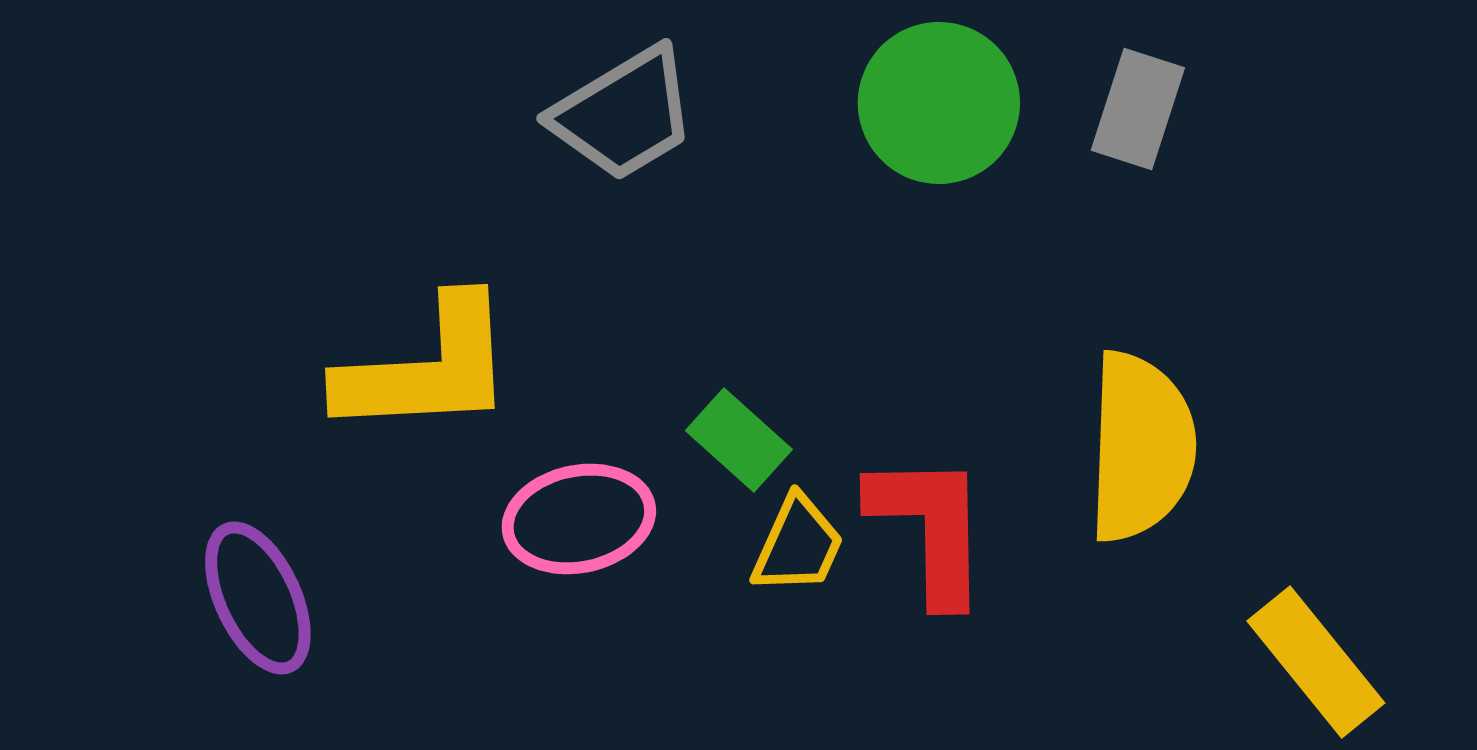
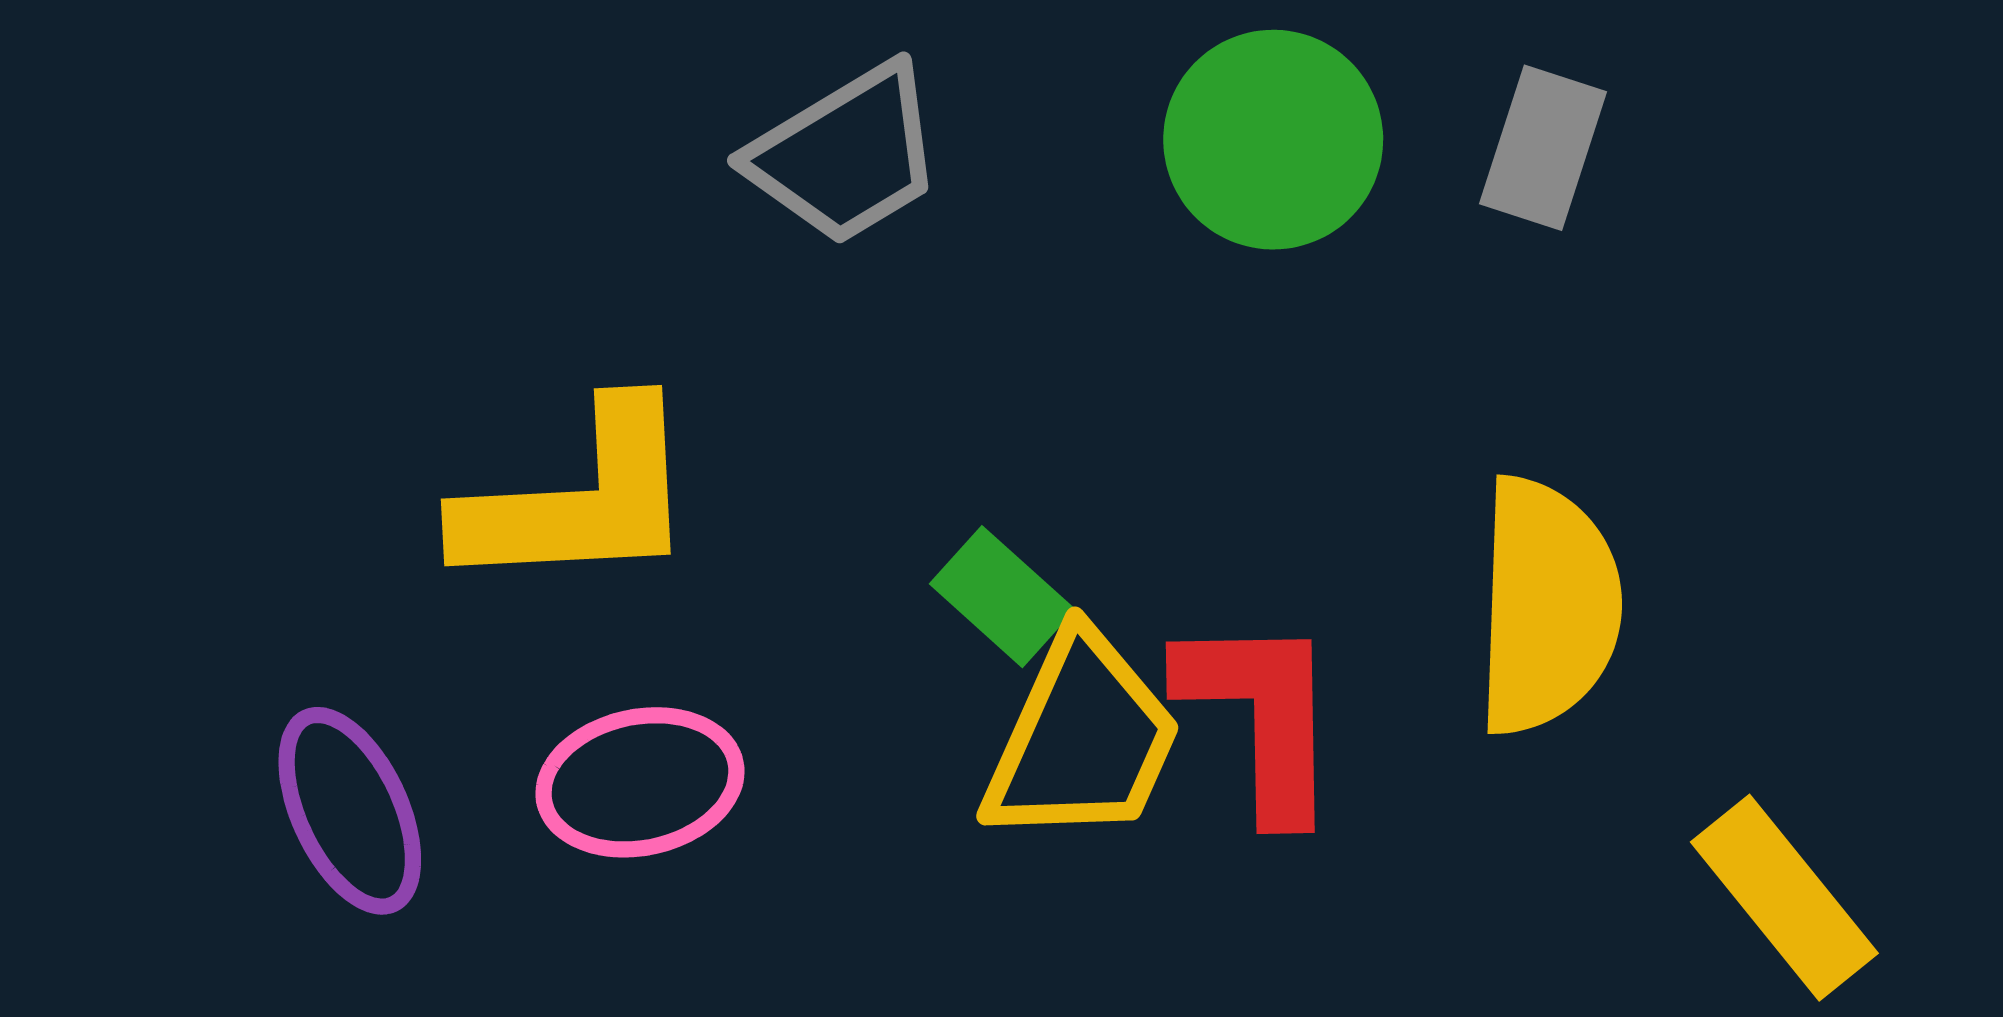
pink ellipse: (579, 519) -> (640, 782), moved
yellow trapezoid: (798, 545) -> (1082, 739), size x1.6

